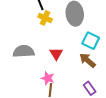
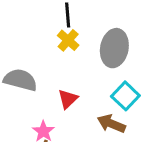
brown arrow: (88, 60) -> (111, 124), turned -36

